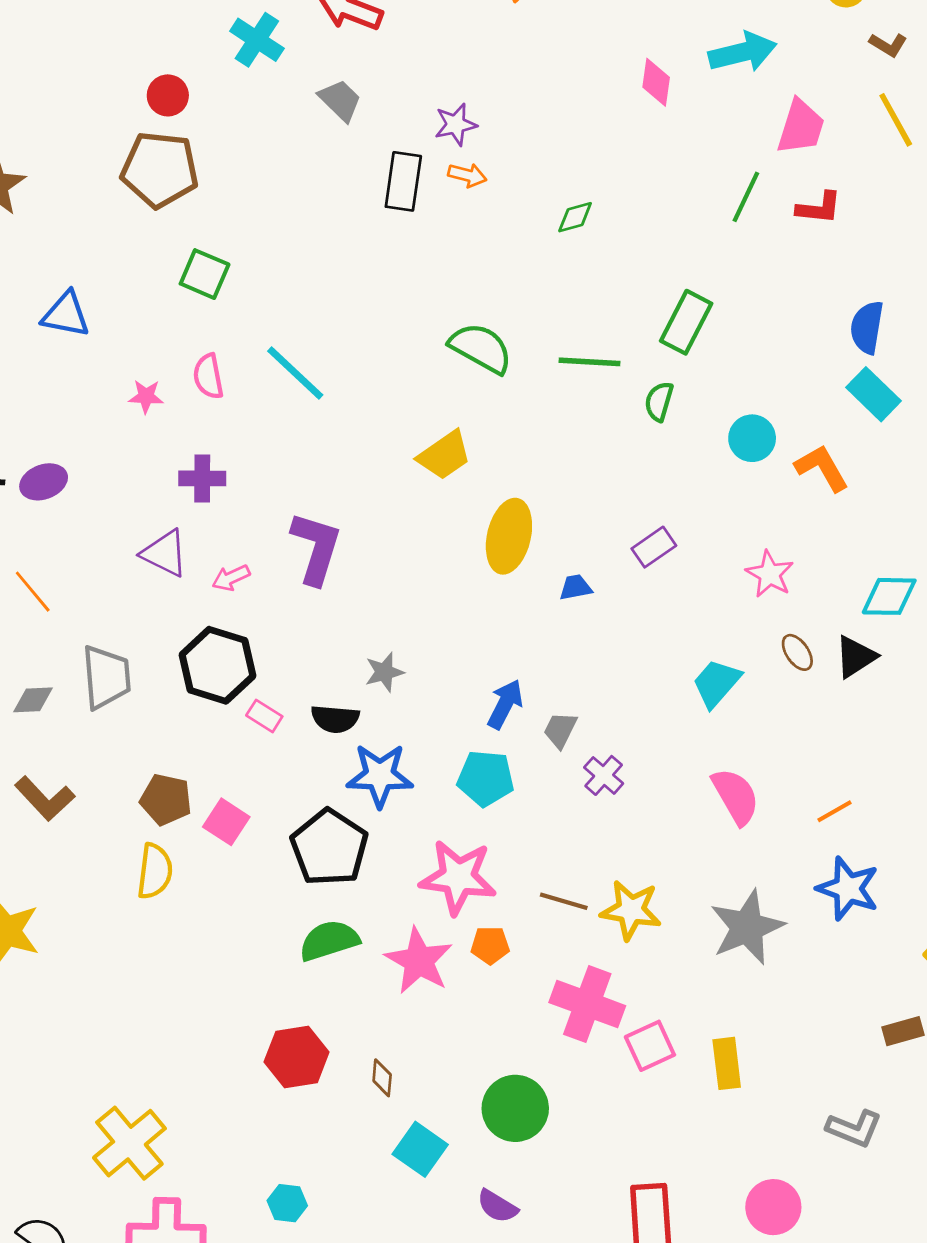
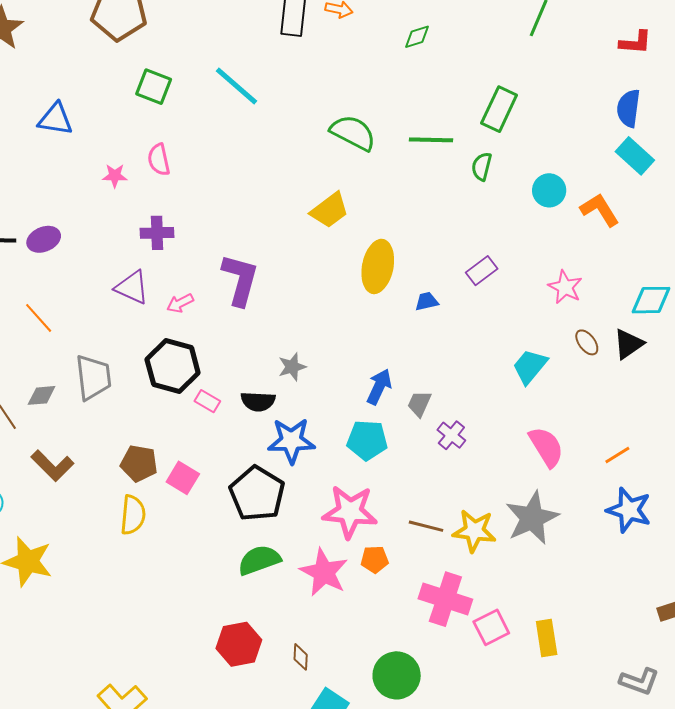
red L-shape: (819, 208) -> (636, 42), moved
cyan line: (295, 373) -> (236, 86), moved
gray star: (747, 927) -> (532, 518), moved

